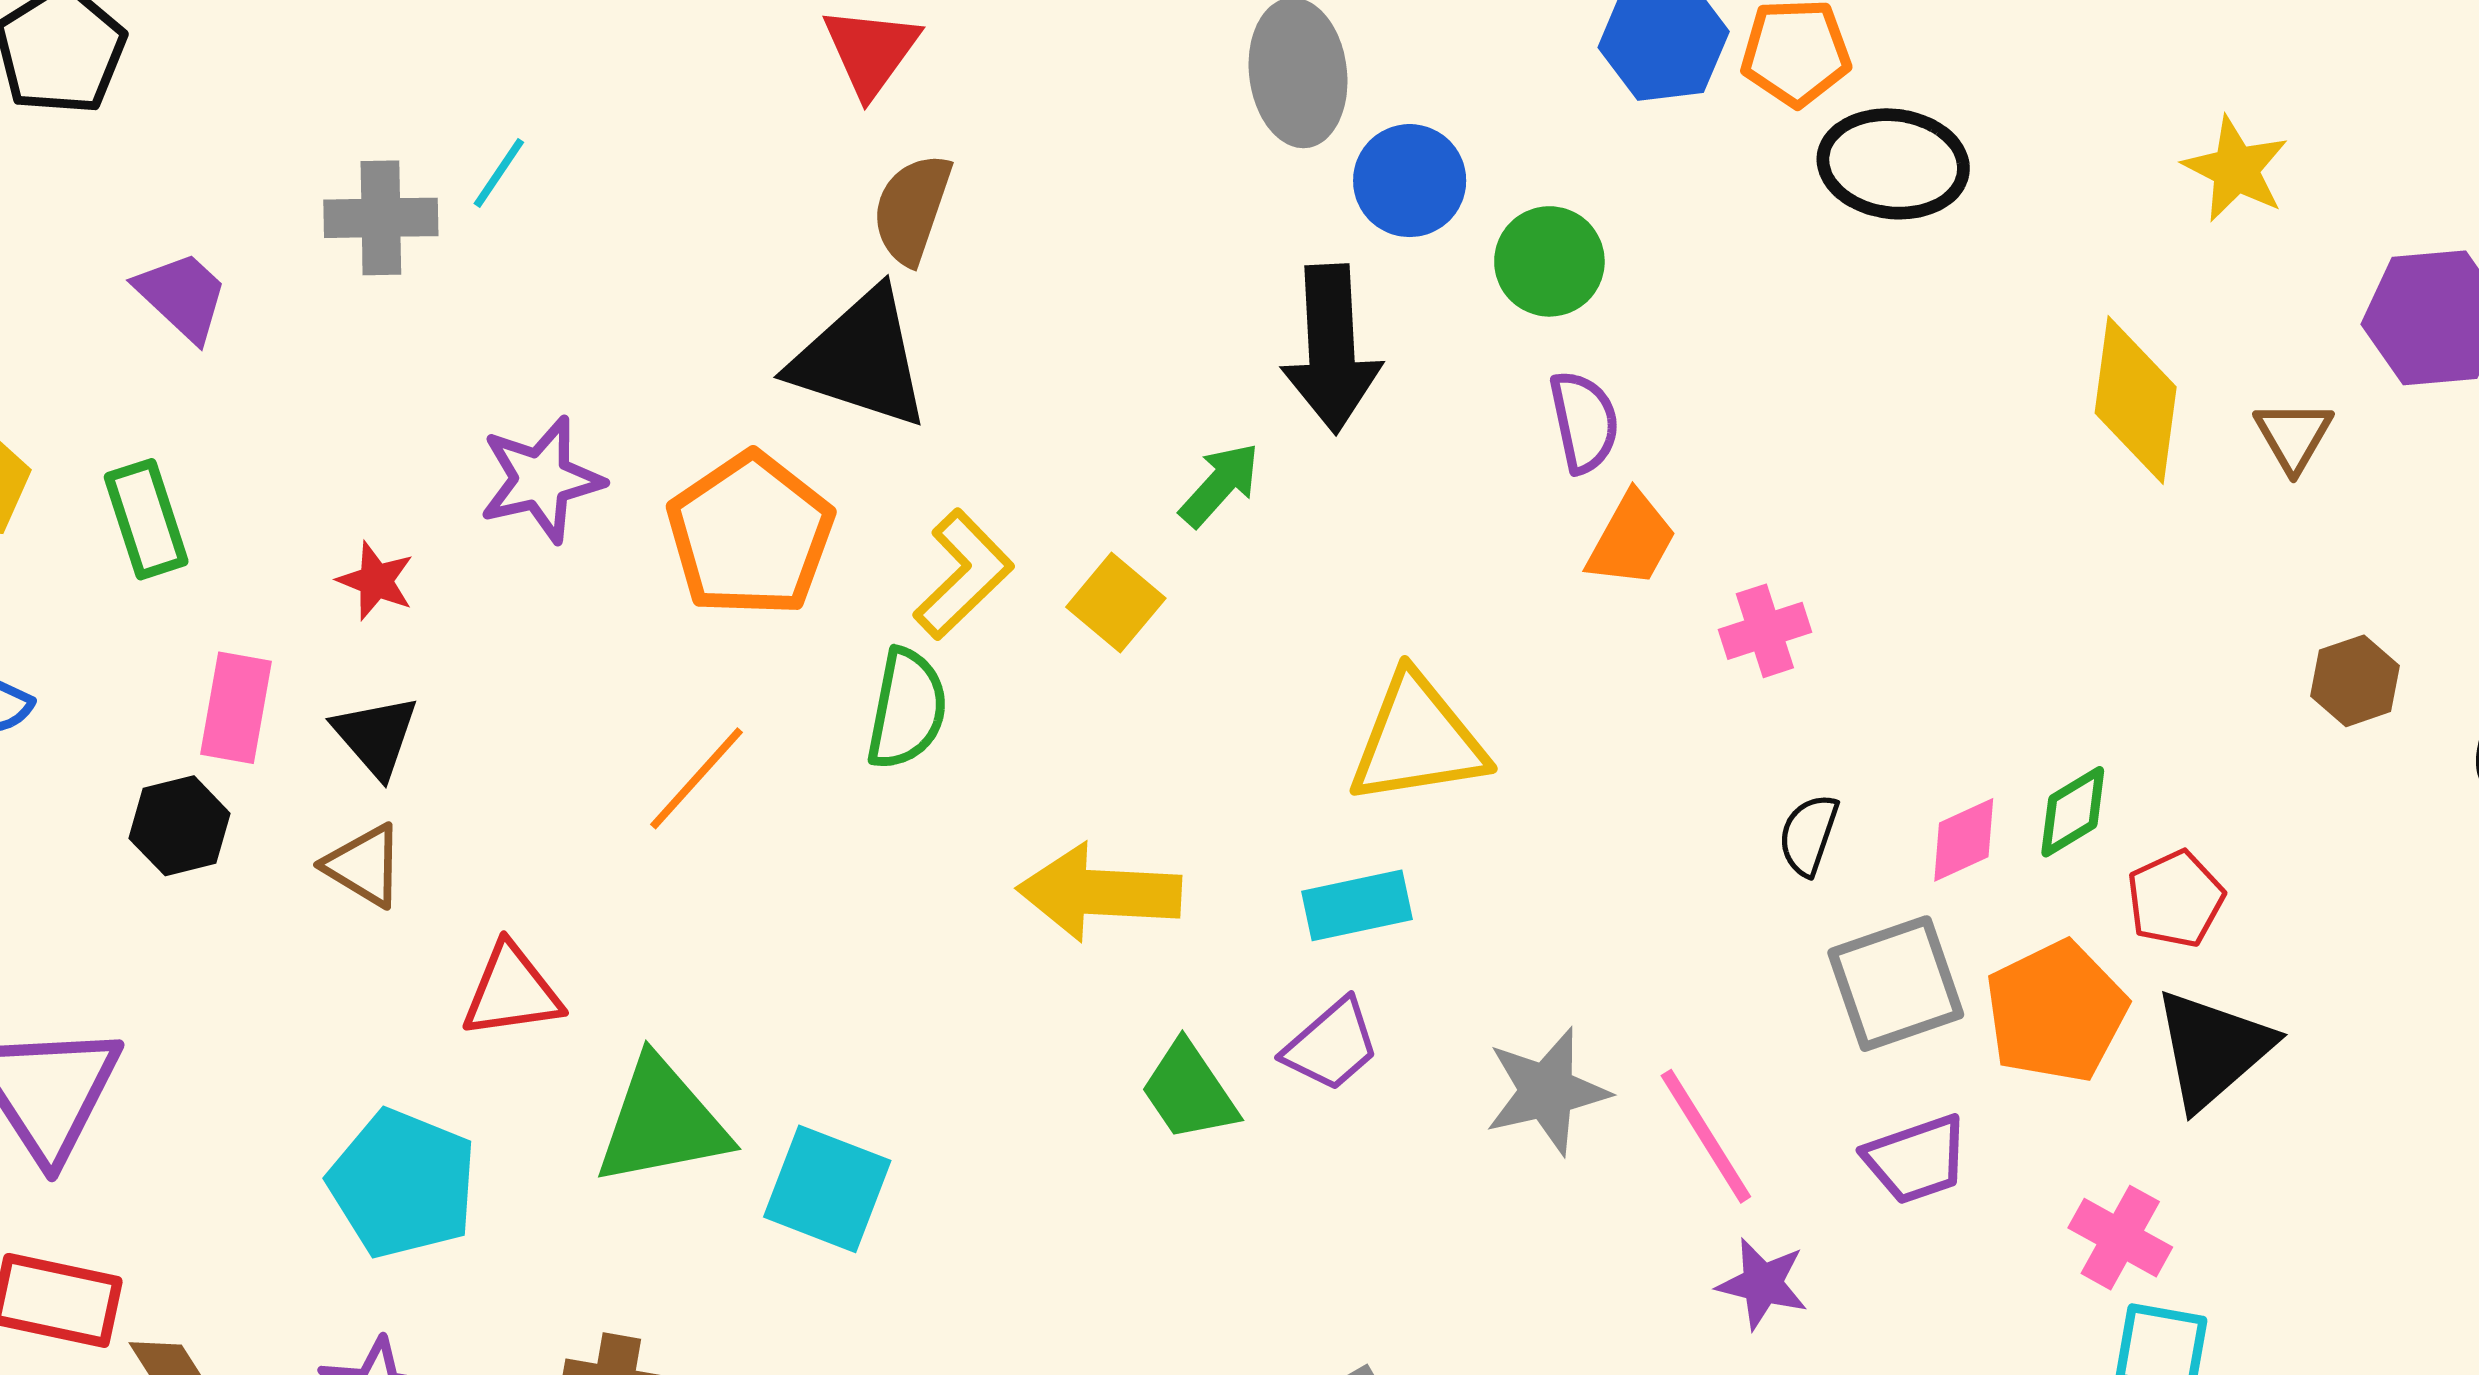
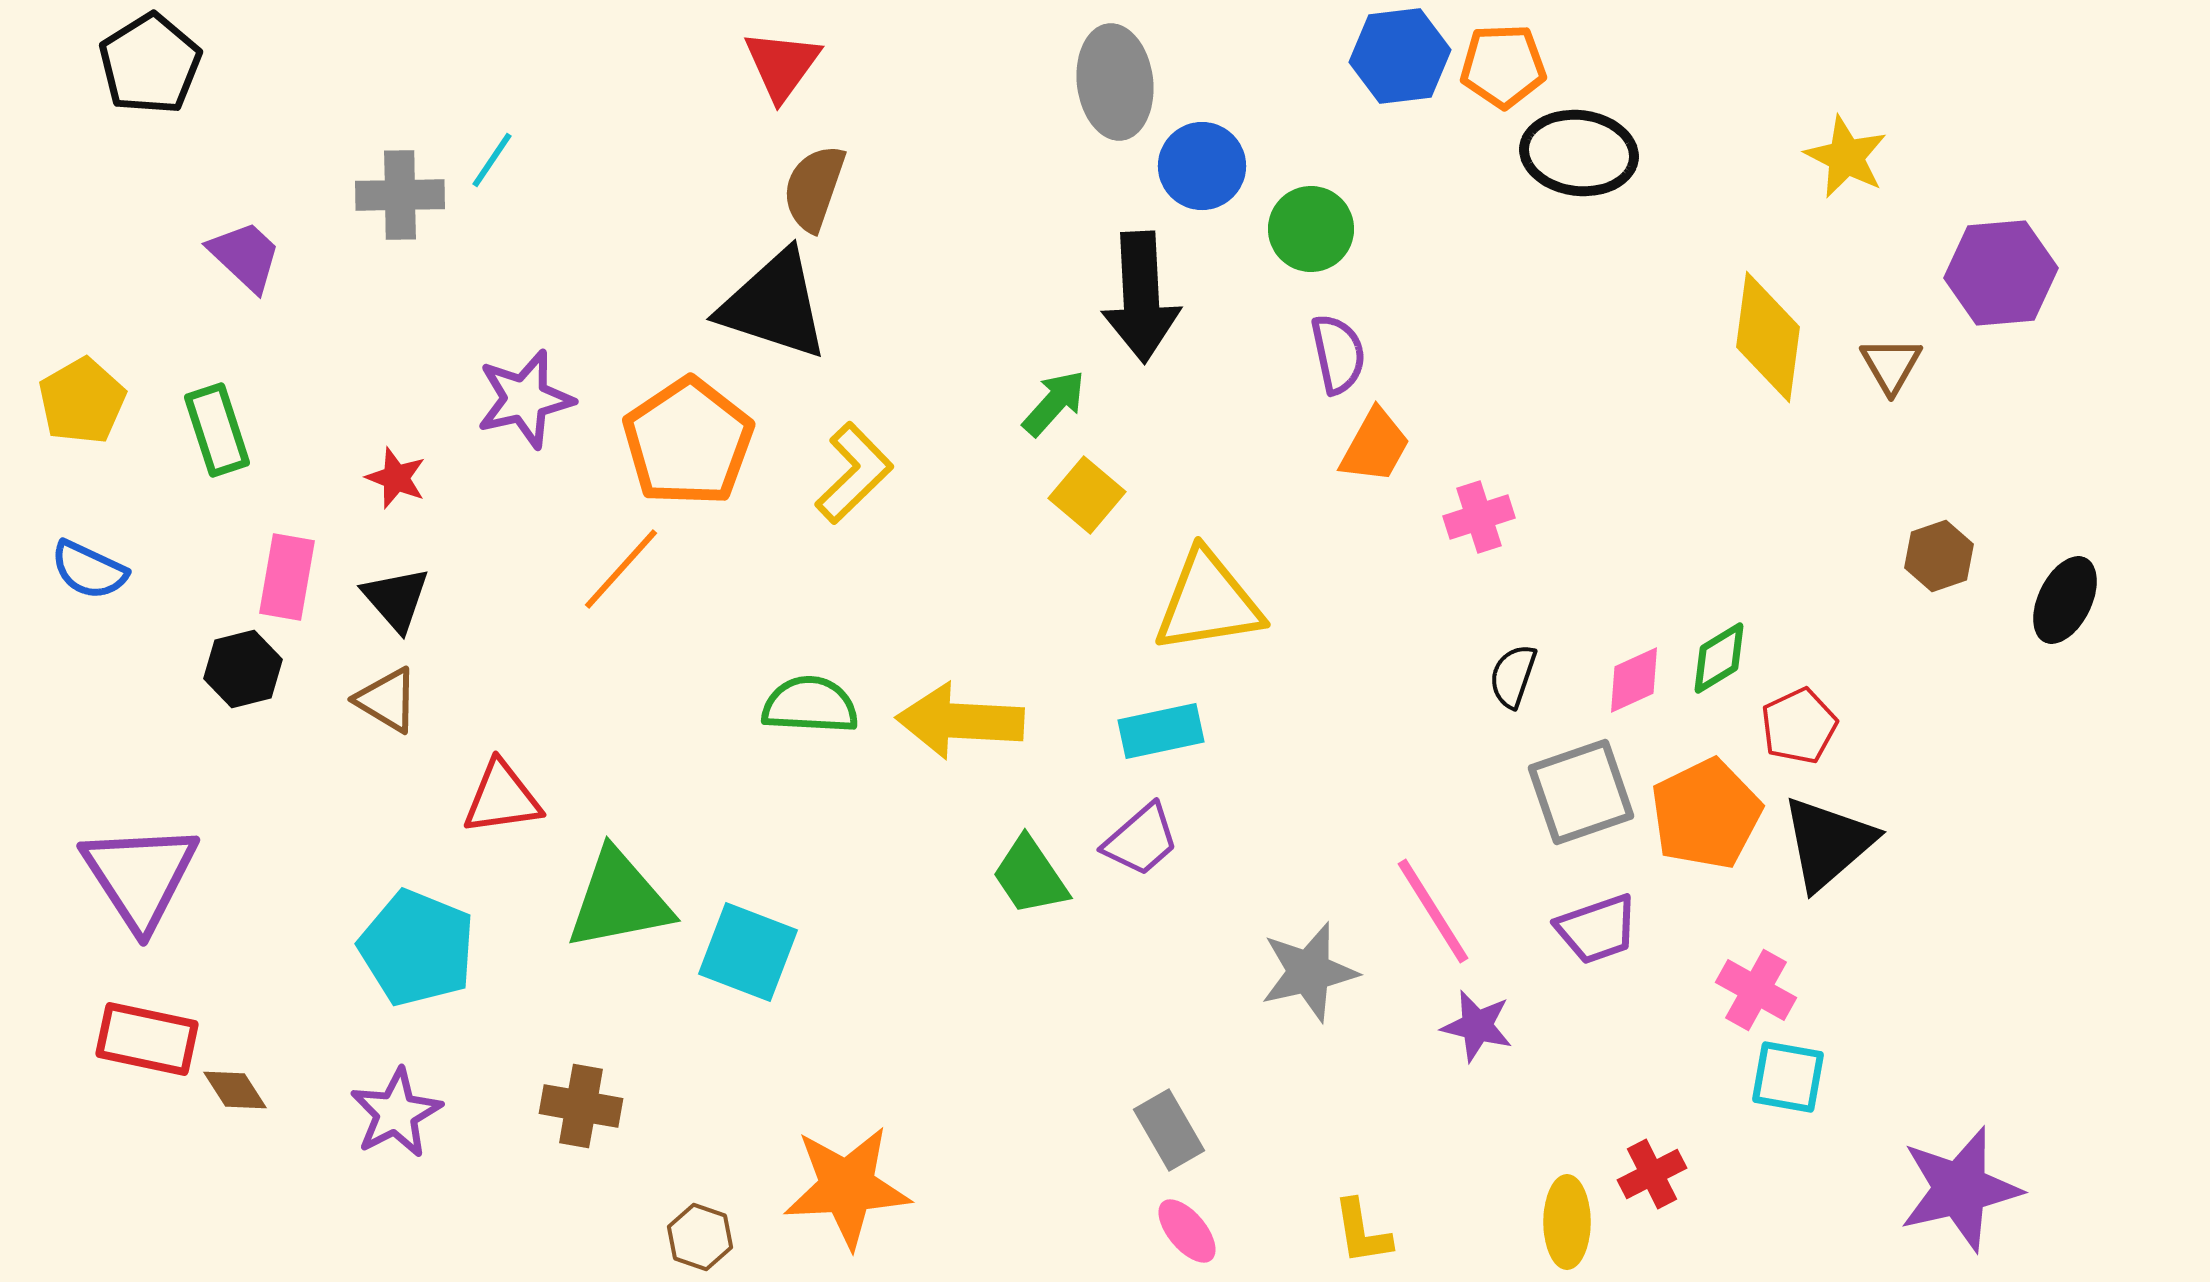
yellow square: (1116, 603) -> (1087, 495), moved
green semicircle: (907, 709) -> (810, 705), moved, turned -98
orange line: (696, 778) -> (621, 569), moved
gray star: (1547, 1091) -> (1309, 972), moved

